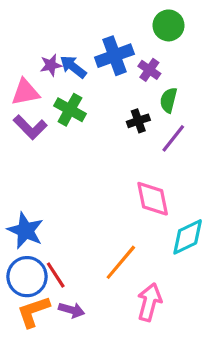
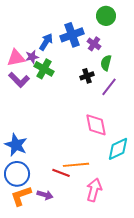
purple star: (51, 65) -> (32, 57), moved
blue arrow: (73, 67) -> (46, 42), turned 84
orange line: (121, 262) -> (76, 165), turned 45
red line: (56, 275) -> (61, 173), moved, turned -36

